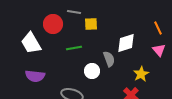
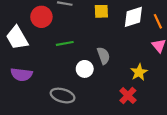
yellow square: (91, 24) -> (101, 11), moved
white diamond: (126, 43) -> (133, 17), moved

